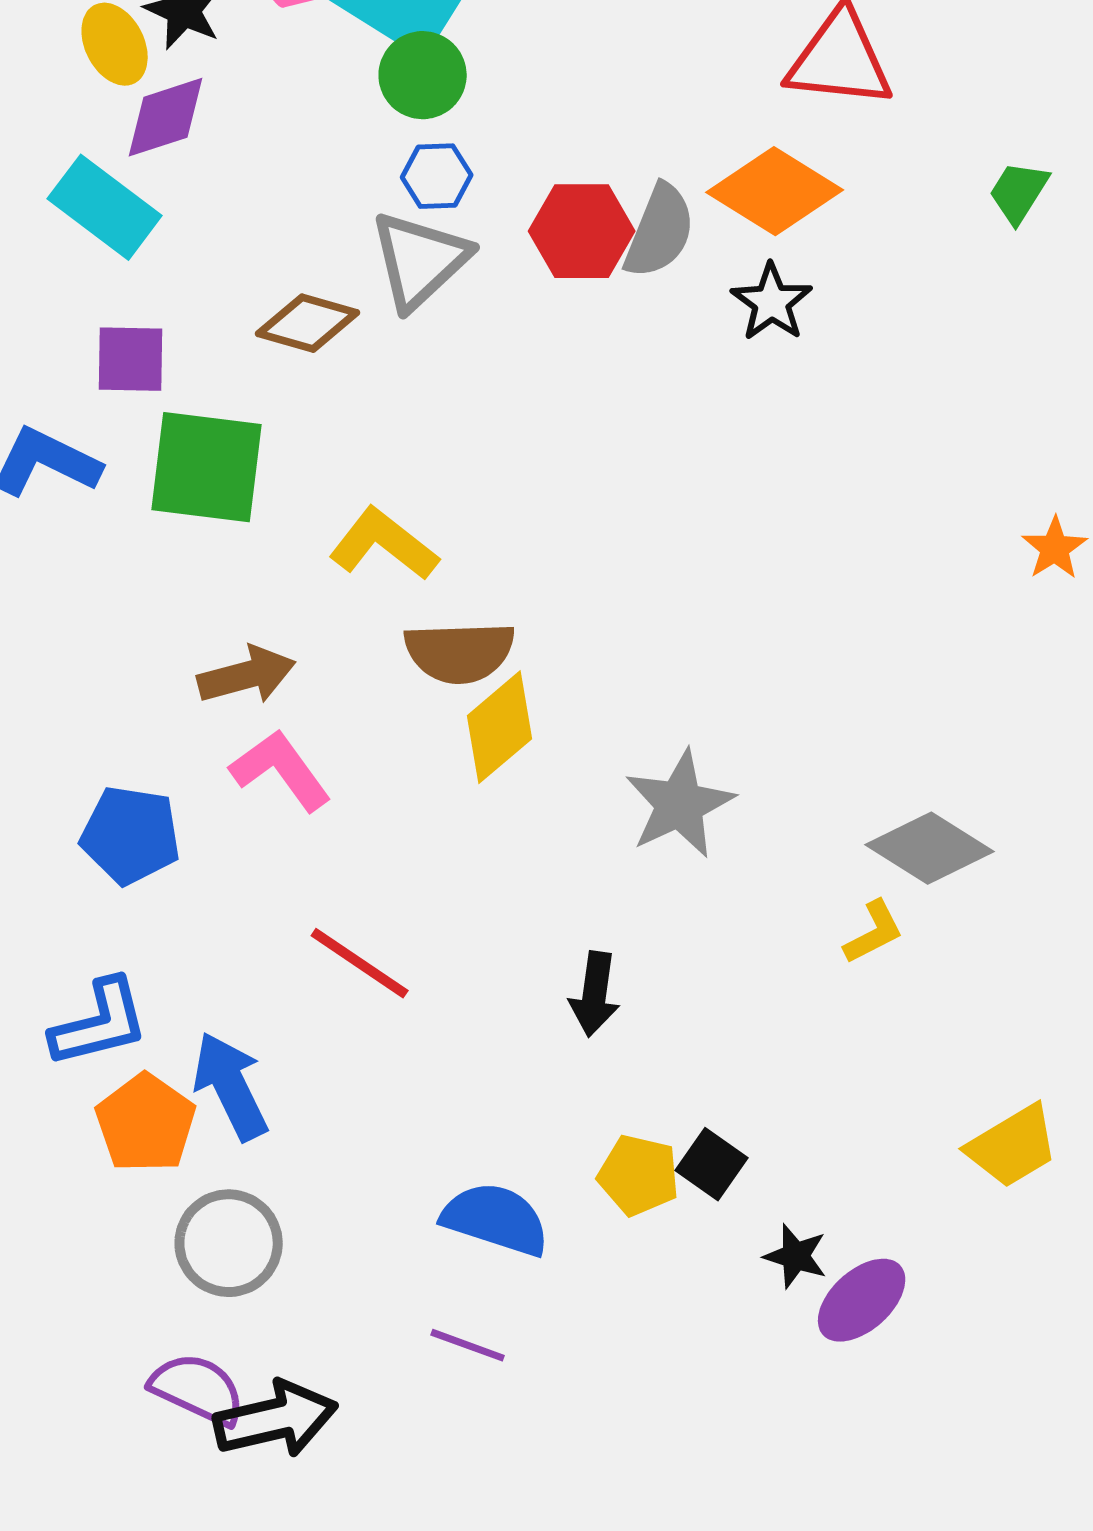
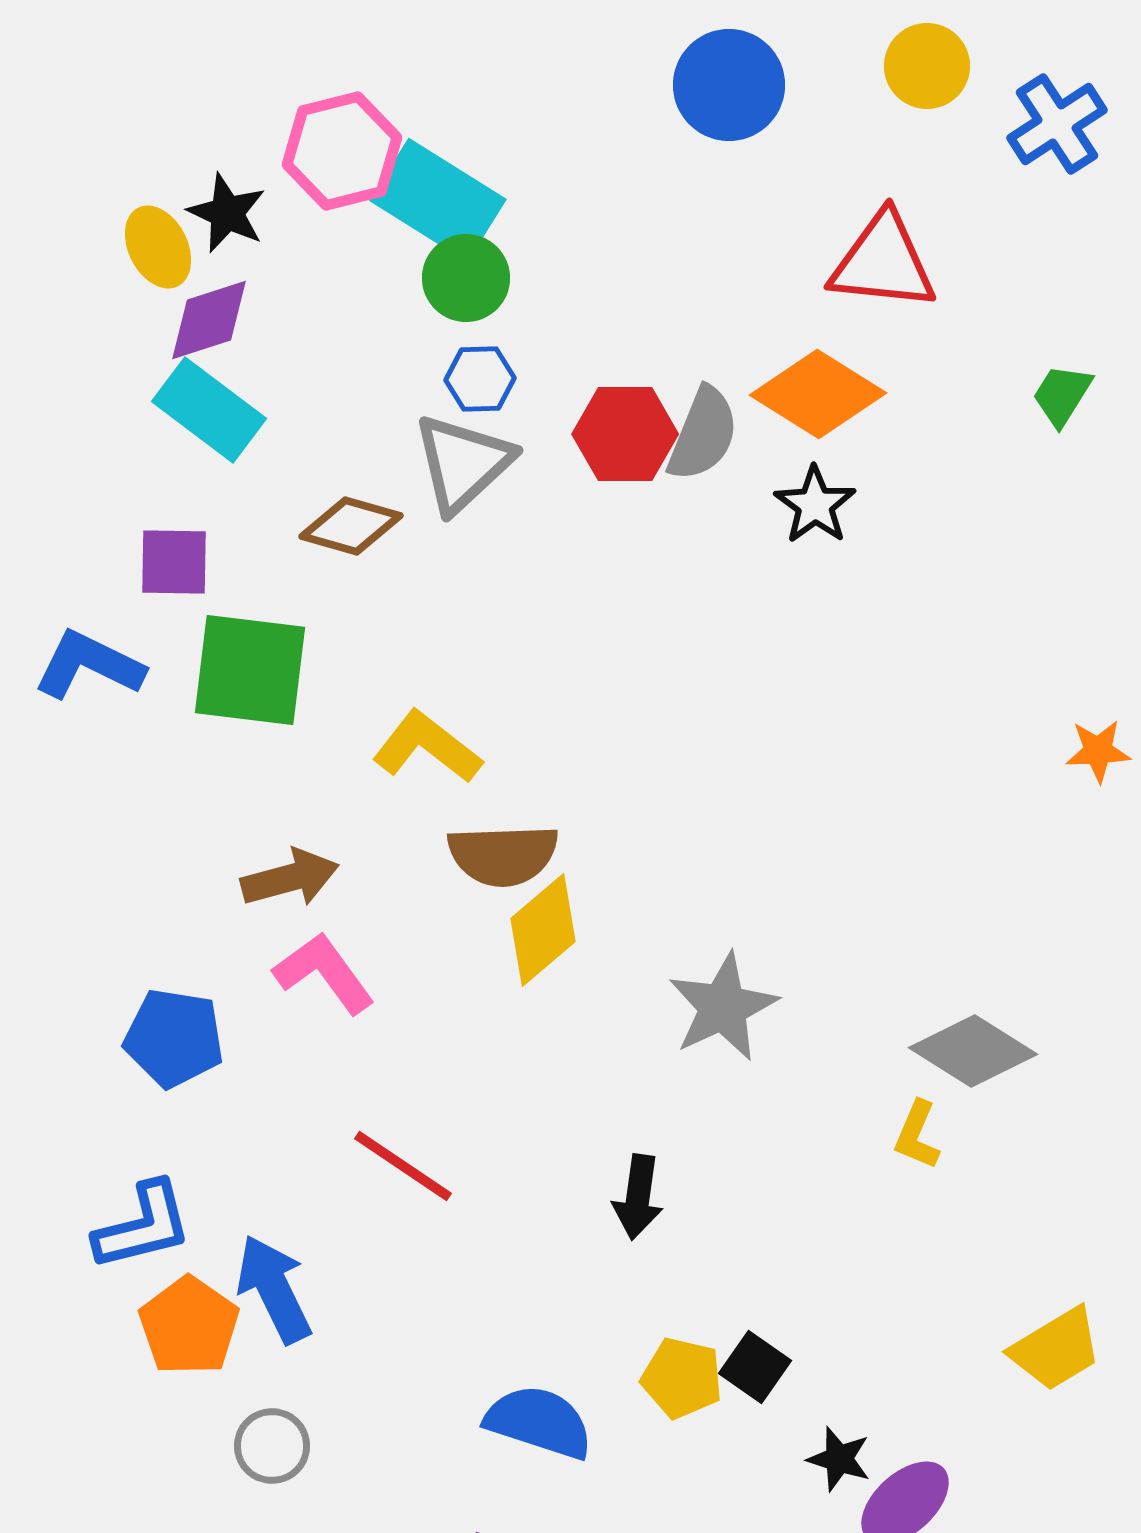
cyan rectangle: (105, 207) -> (209, 410), moved
orange star: (1055, 548) -> (1098, 751), turned 30
yellow L-shape: (874, 932) -> (917, 1135), turned 140
gray circle: (229, 1243) -> (272, 1446), size x0.7

